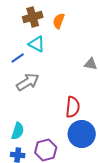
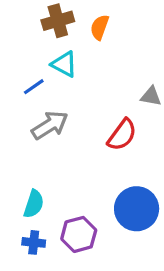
red semicircle: (73, 107) -> (122, 135), moved, turned 30

